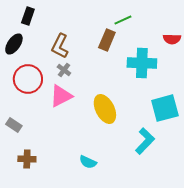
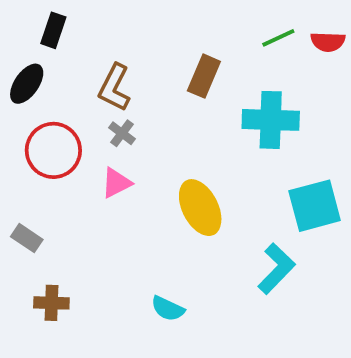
green line: (123, 20) -> (278, 38), moved
red semicircle: (172, 39) -> (328, 42), moved
pink triangle: (61, 96) -> (116, 183), size x0.7

